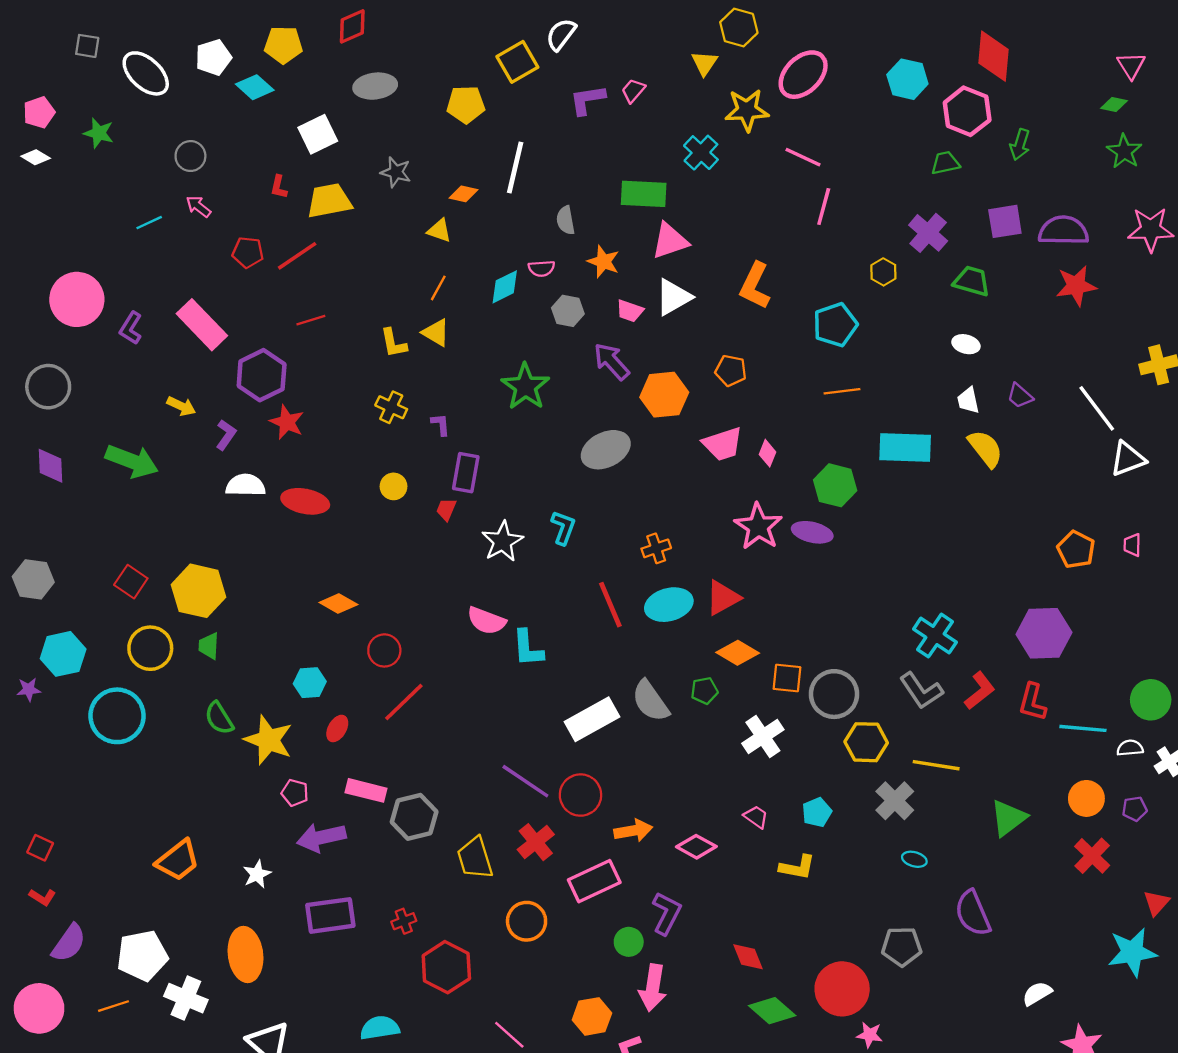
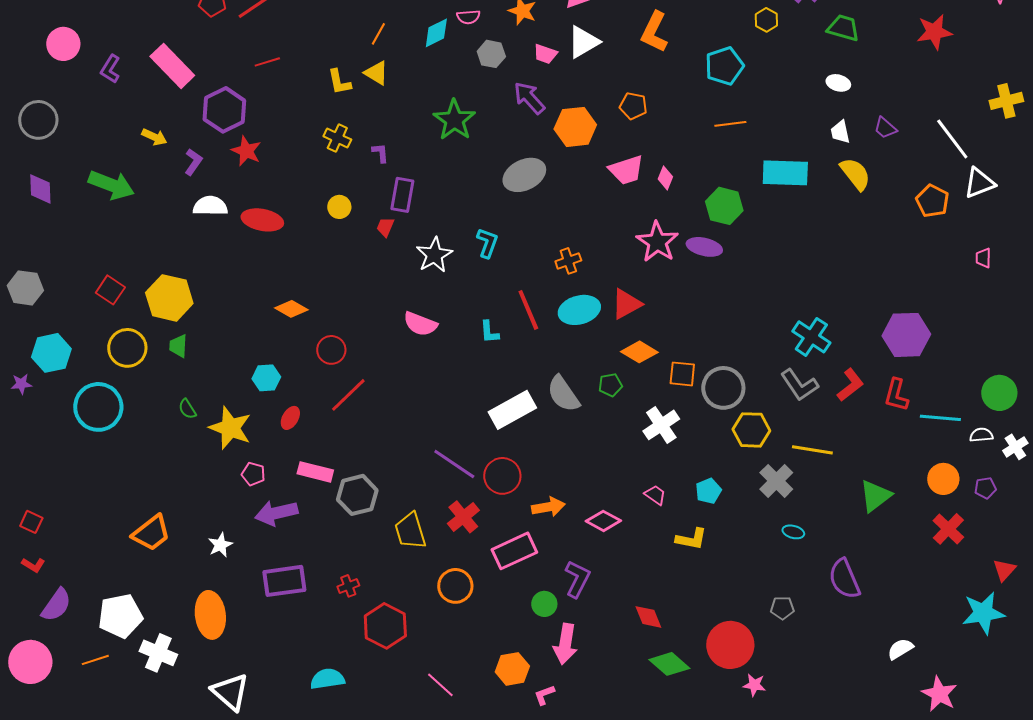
pink circle: (77, 299) -> (63, 44), size x0.7
orange pentagon: (1076, 550) -> (932, 201), moved
cyan L-shape: (528, 648) -> (489, 332), moved, size x0.7
green semicircle: (219, 718) -> (187, 409), size x0.7
gray pentagon: (902, 946) -> (782, 608), size x0.7

